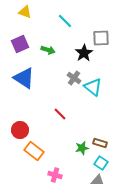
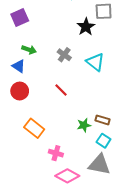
green arrow: (48, 50) -> (29, 50), moved
blue triangle: (24, 78) -> (19, 66), moved, size x0.6
gray cross: (74, 78) -> (64, 55), moved
red circle: (20, 130) -> (20, 91), moved

